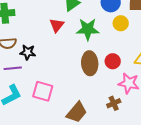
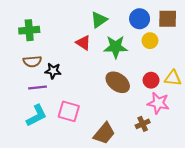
red triangle: (57, 25) -> (83, 43), turned -35
red circle: (113, 61) -> (151, 80), moved
brown ellipse: (90, 63) -> (118, 82), turned -50

